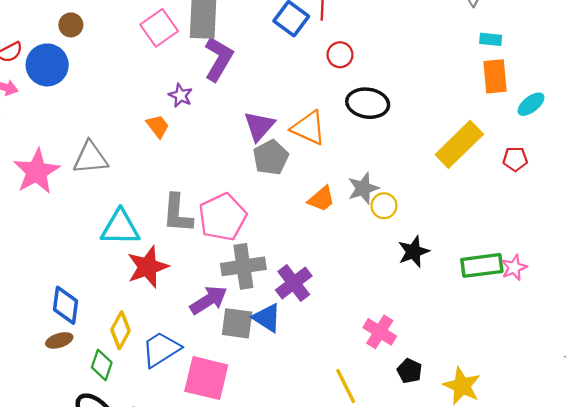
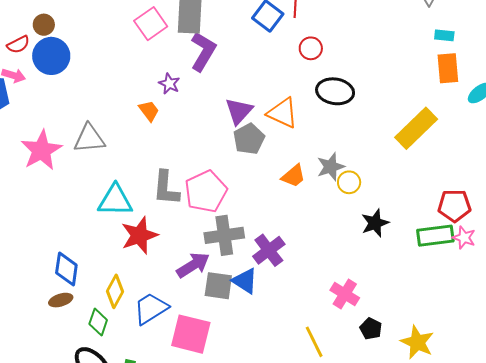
brown circle: (71, 25) -> (44, 25), moved
red pentagon: (515, 159) -> (454, 206), moved, size x1.5
pink star: (514, 268) -> (464, 238), turned -30

